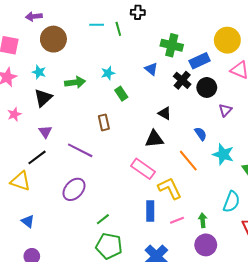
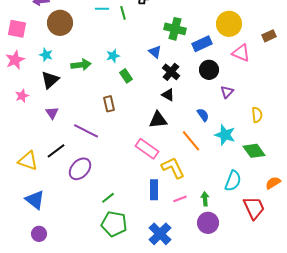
black cross: (182, 80) -> (171, 72), moved
black line: (37, 157) -> (56, 151), moved
blue triangle: (28, 221) -> (35, 200), size x1.5

